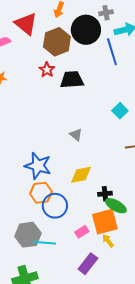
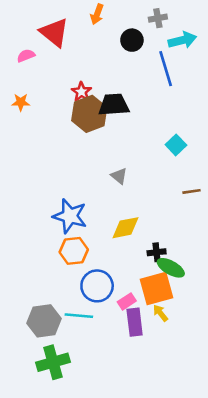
black circle: (86, 30) -> (132, 40), size x0.6
brown hexagon: (57, 42) -> (89, 114), moved
blue circle: (55, 206) -> (97, 286), moved
gray hexagon: (28, 235) -> (44, 321), moved
purple rectangle: (88, 264) -> (135, 322), moved, turned -45

